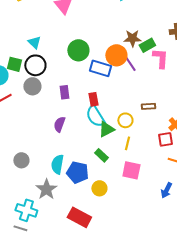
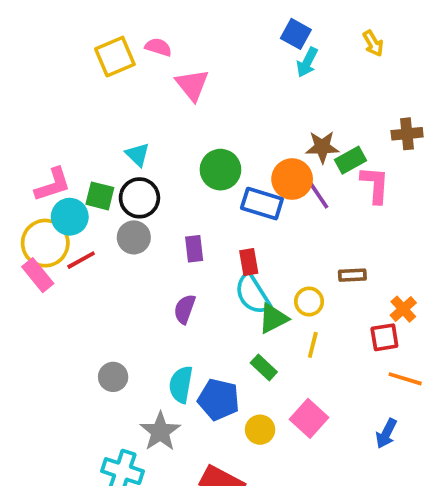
pink square: (131, 170) -> (309, 418), moved, turned 30

